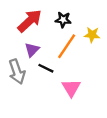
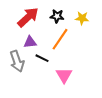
yellow star: (92, 35) -> (82, 18), moved
purple triangle: (32, 50) -> (30, 42), turned 40

